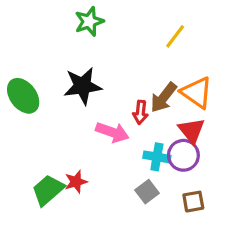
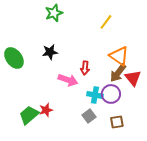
black star: (83, 86) -> (50, 52), size x0.7
brown arrow: (164, 97) -> (118, 73), moved
red triangle: (192, 131) -> (133, 78), moved

